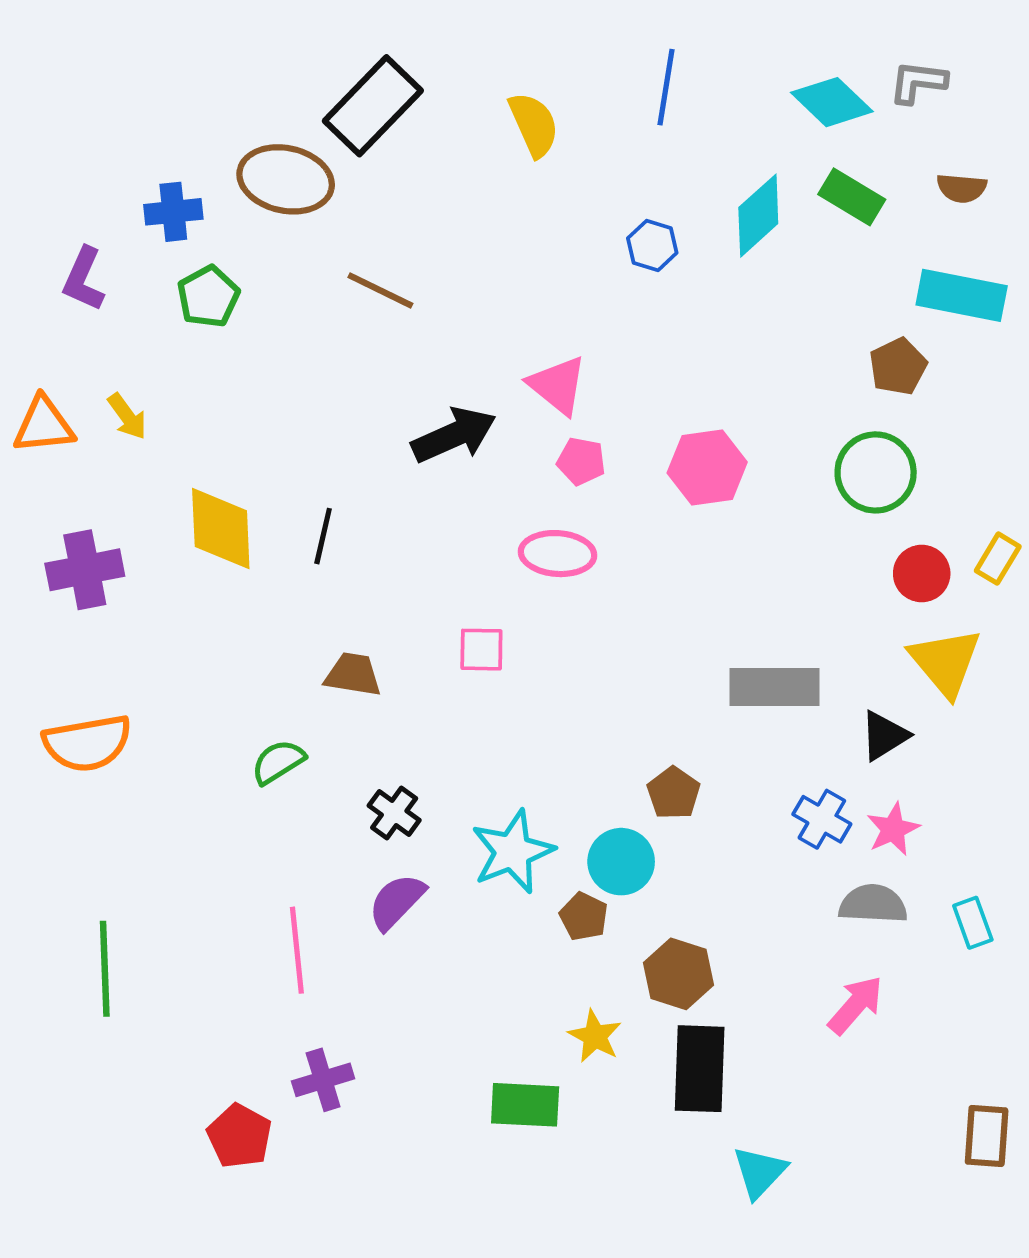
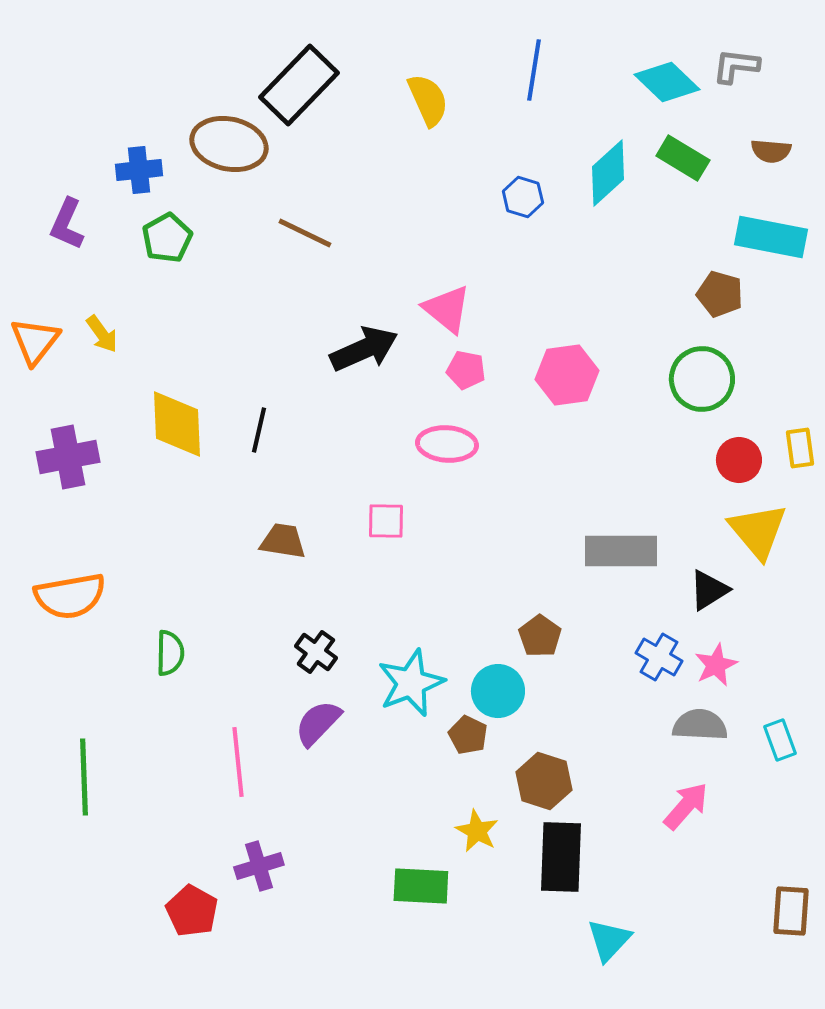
brown pentagon: (898, 366) -> (720, 294), turned -30
orange triangle: (44, 425) -> (35, 341), turned -46
yellow rectangle: (998, 559) -> (800, 448), turned -39
green semicircle: (278, 762) -> (170, 653), moved, turned 123

